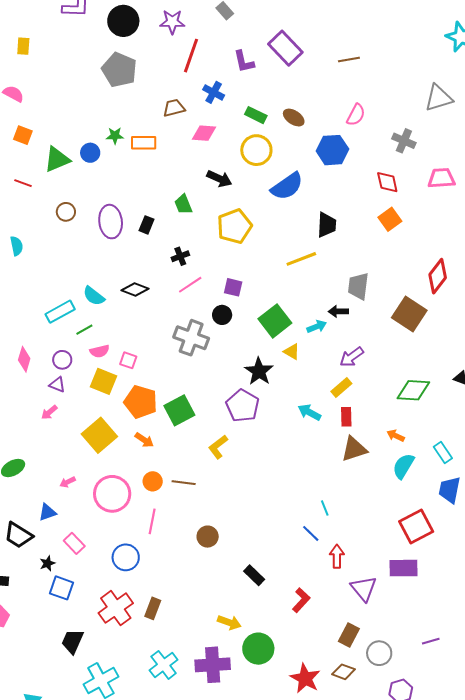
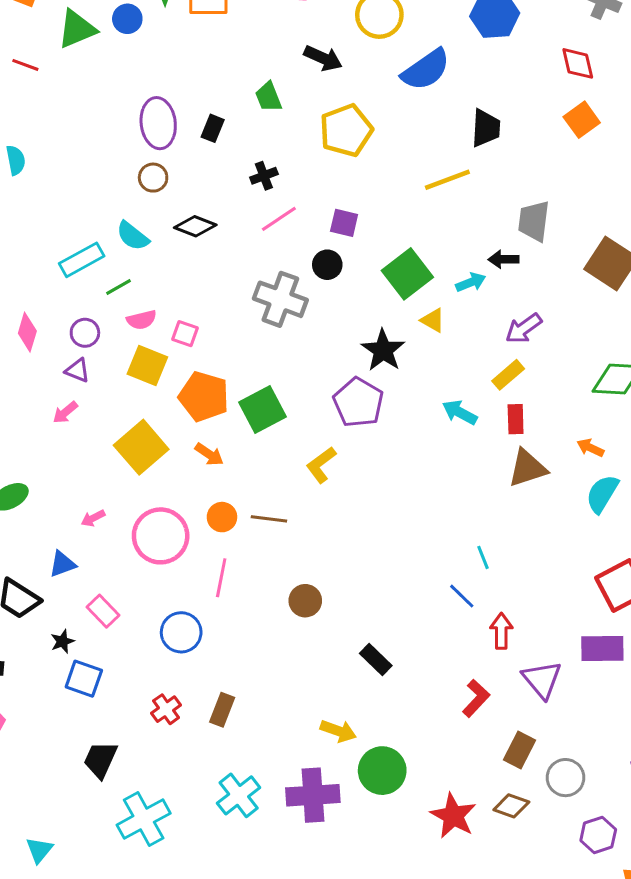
brown circle: (66, 212) -> (153, 178), moved
red L-shape: (301, 600) -> (476, 698), moved
red cross: (116, 608) -> (166, 709), size x0.6

